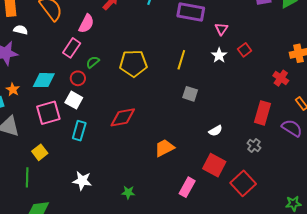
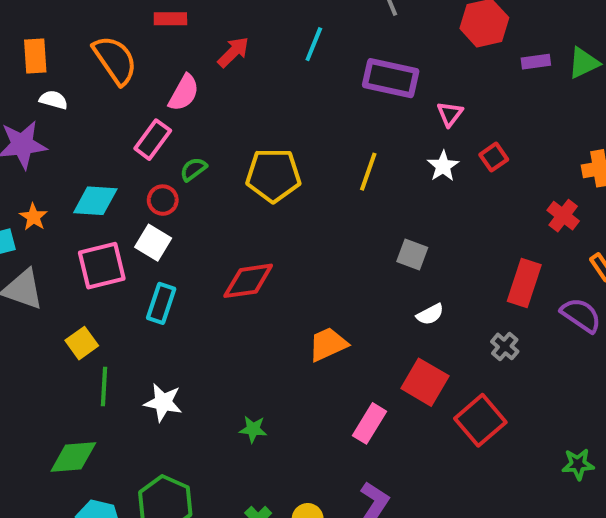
gray square: (190, 94) -> (412, 255), moved
green line: (27, 177) -> (104, 386), moved

